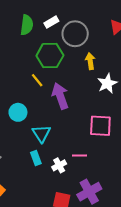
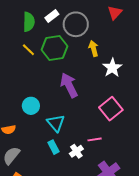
yellow line: (37, 80) -> (28, 50), moved
pink square: (100, 126) -> (111, 109), turned -35

